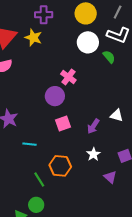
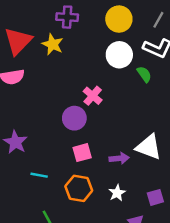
white triangle: (117, 115) -> (149, 147), size x1.6
purple arrow: (93, 126) -> (119, 158), turned -133
orange hexagon: (60, 166) -> (79, 188), moved

